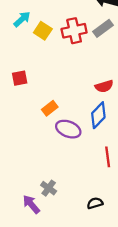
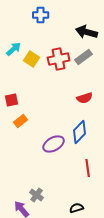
red semicircle: (104, 86) -> (85, 98), moved
orange rectangle: (50, 108) -> (21, 121), moved
purple ellipse: (68, 129) -> (54, 144), turned -50

